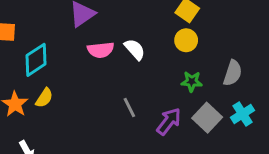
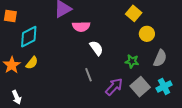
yellow circle: (186, 40) -> (147, 34), moved
white semicircle: (135, 49) -> (96, 48), moved
pink semicircle: (101, 50) -> (81, 26), moved

